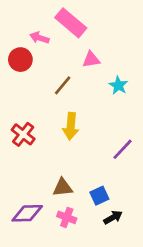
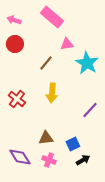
pink arrow: (39, 38) -> (14, 20), moved
cyan star: (118, 85) -> (87, 63), size x1.6
purple diamond: (27, 213) -> (20, 157), turned 60

